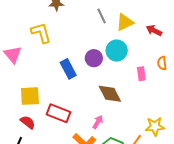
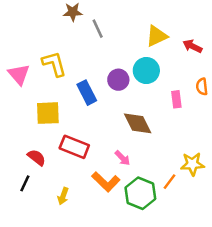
gray line: (102, 16) -> (98, 29), moved
yellow L-shape: (41, 33) -> (54, 64), moved
yellow square: (30, 96) -> (48, 113), moved
pink arrow: (98, 122) -> (122, 158), turned 104

